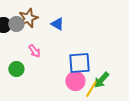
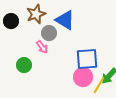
gray circle: (16, 24) -> (49, 33), moved
blue triangle: (57, 24) -> (65, 20), size x1.5

